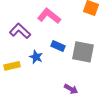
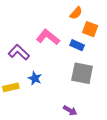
blue rectangle: (58, 46) -> (77, 45), moved

